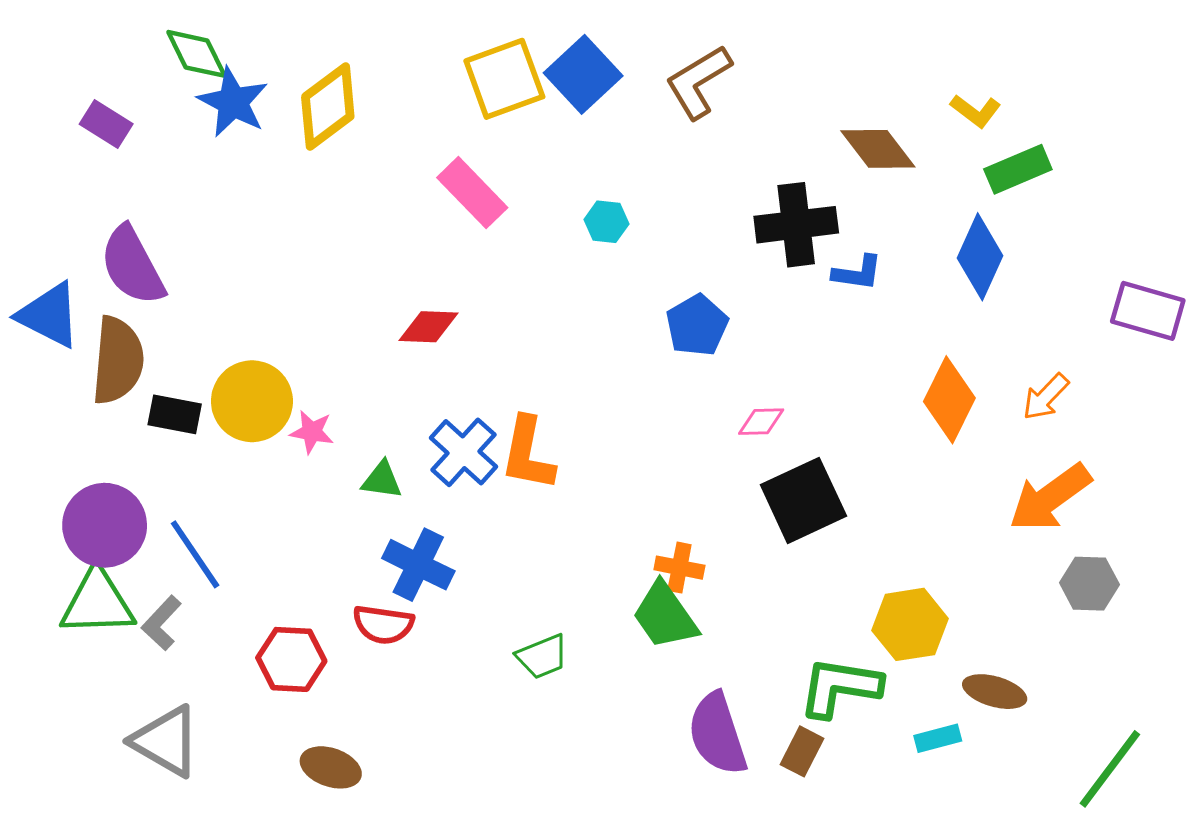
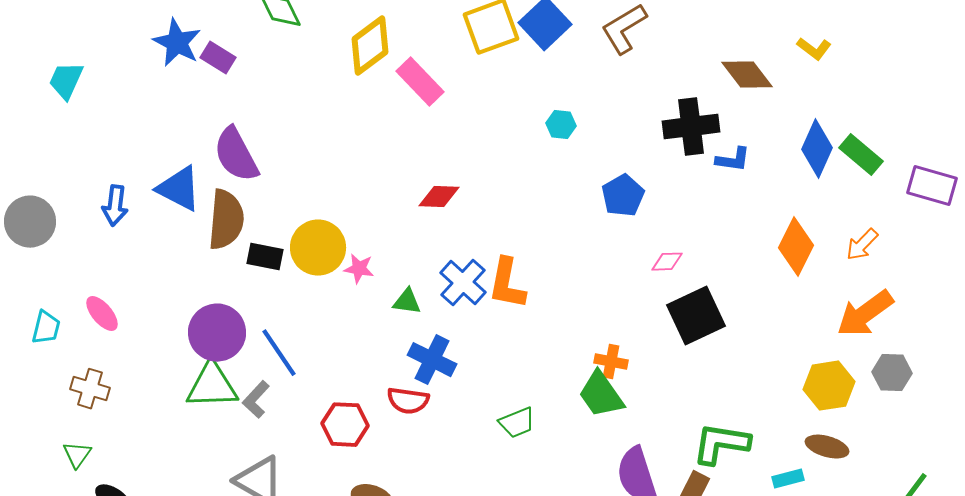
blue star: (233, 102) -> (177, 43), moved
green rectangle: (1018, 169) -> (861, 155), moved, turned 63
pink rectangle: (472, 193) -> (420, 82), moved
yellow hexagon: (910, 624) -> (829, 386), moved

